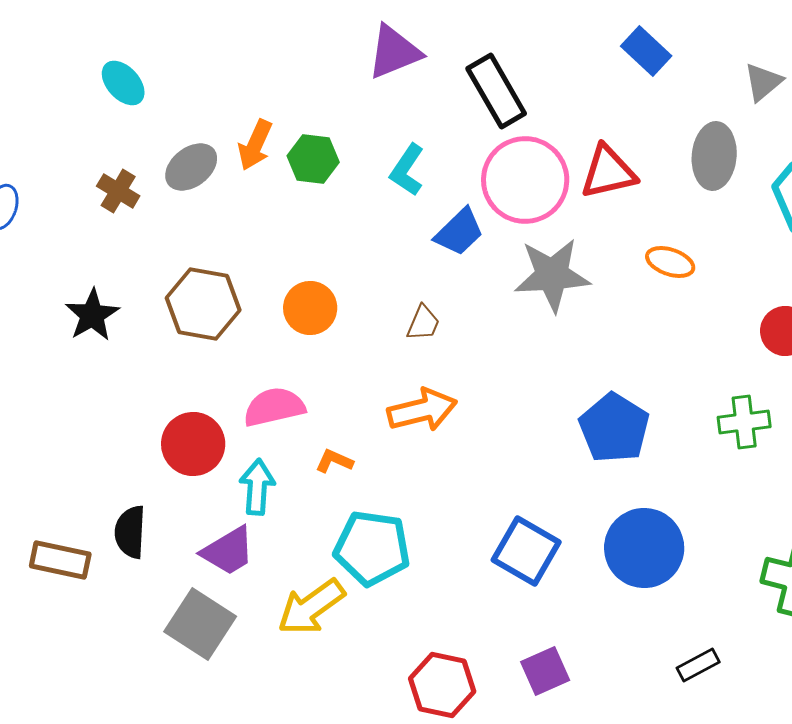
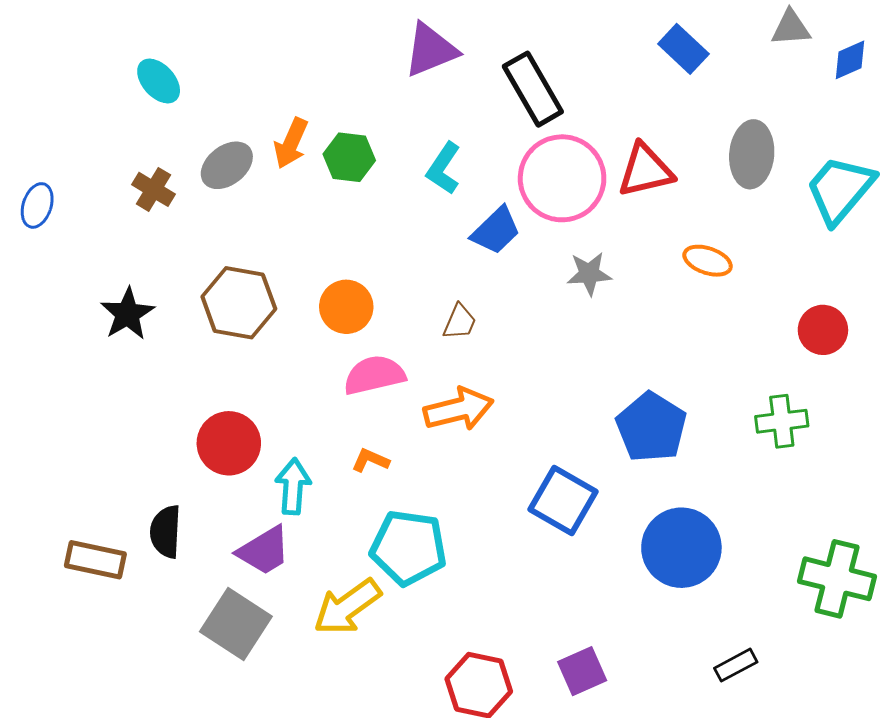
gray triangle: (763, 82) -> (791, 28), moved, turned 36
gray star: (552, 275) -> (589, 274), size x0.6
pink semicircle: (274, 407) -> (374, 375), moved
blue square: (526, 551) -> (563, 501), moved

